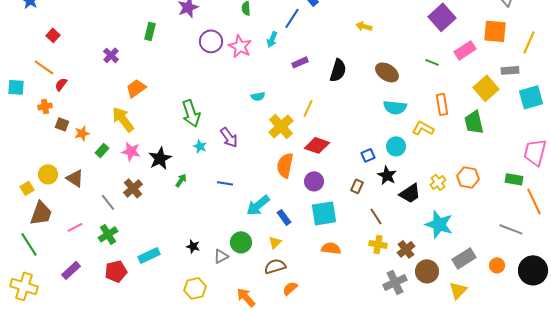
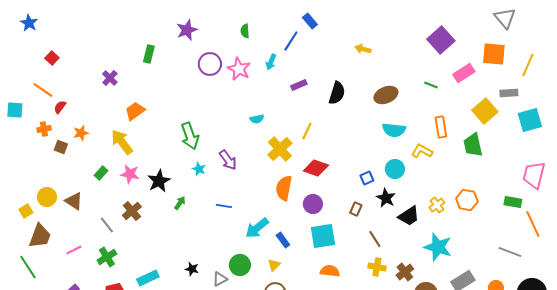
brown ellipse: (387, 72) -> (386, 95), turned -55
orange star: (82, 133) -> (81, 133), moved

